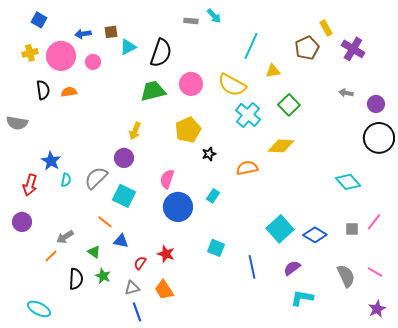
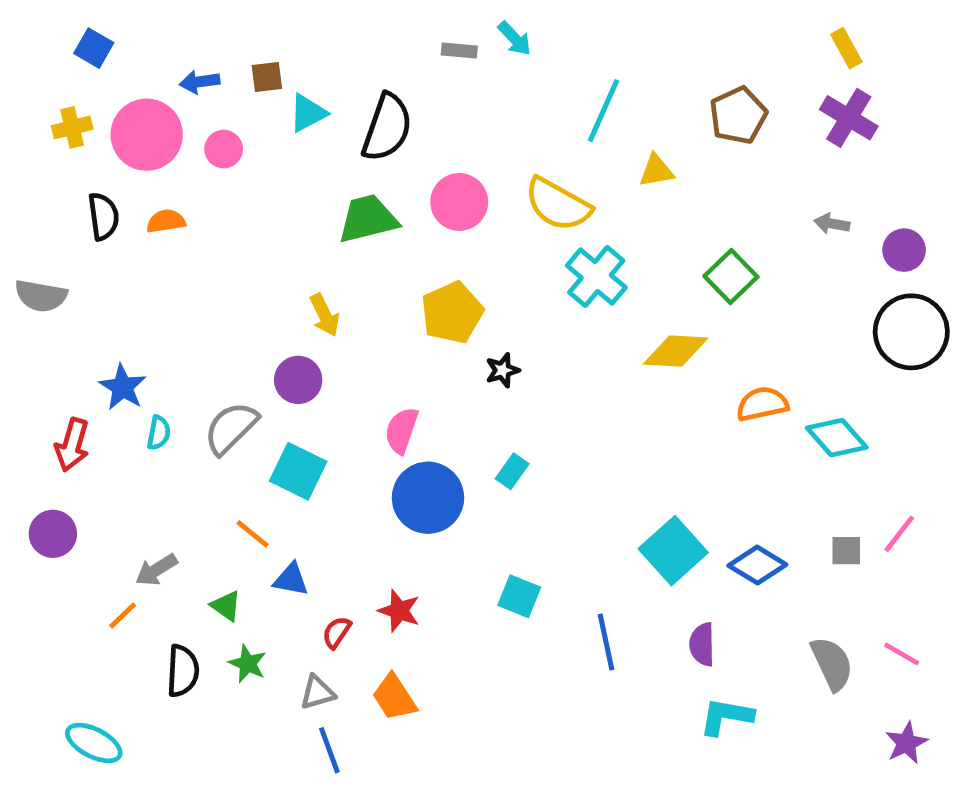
yellow rectangle: (326, 28) -> (846, 48), moved
green square: (289, 105) -> (731, 277), moved
yellow arrow: (135, 131) -> (325, 315), turned -48
orange semicircle: (247, 168) -> (762, 404), moved
purple semicircle: (292, 268) -> (702, 644), turned -54

